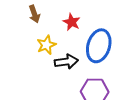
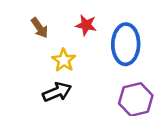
black arrow: (66, 62) -> (57, 92), moved

